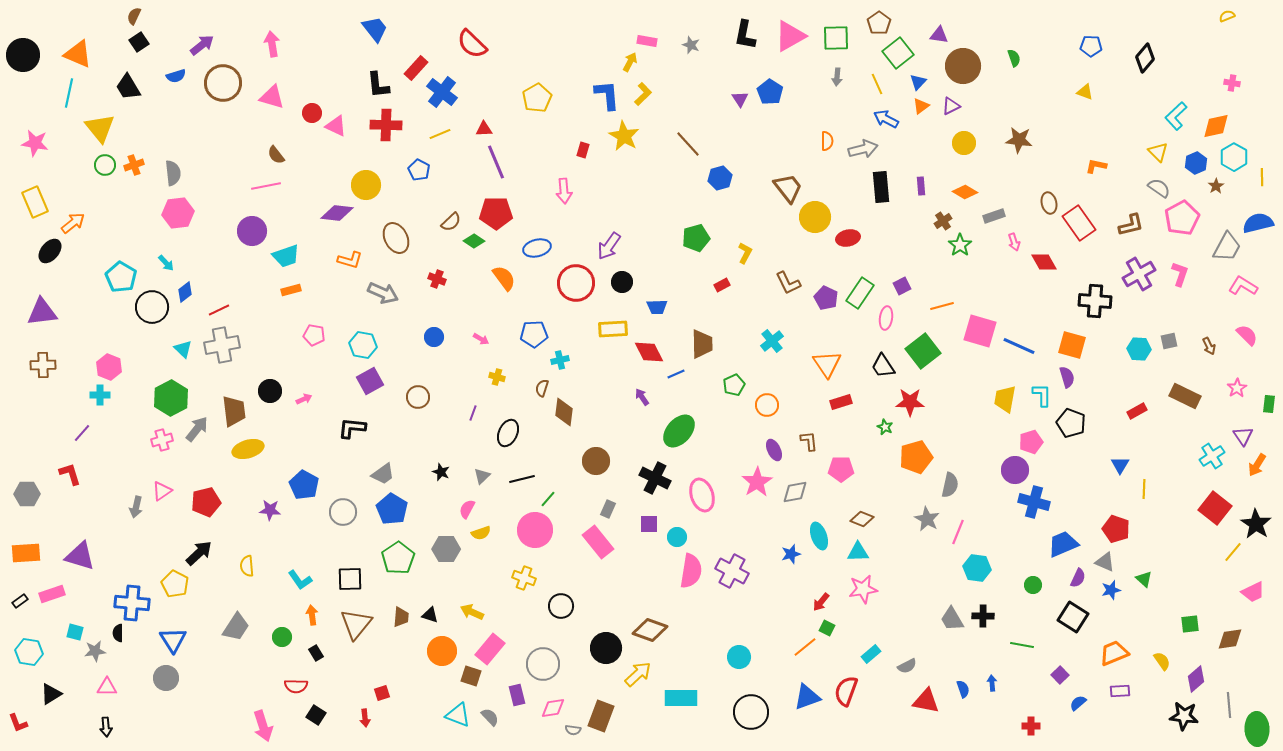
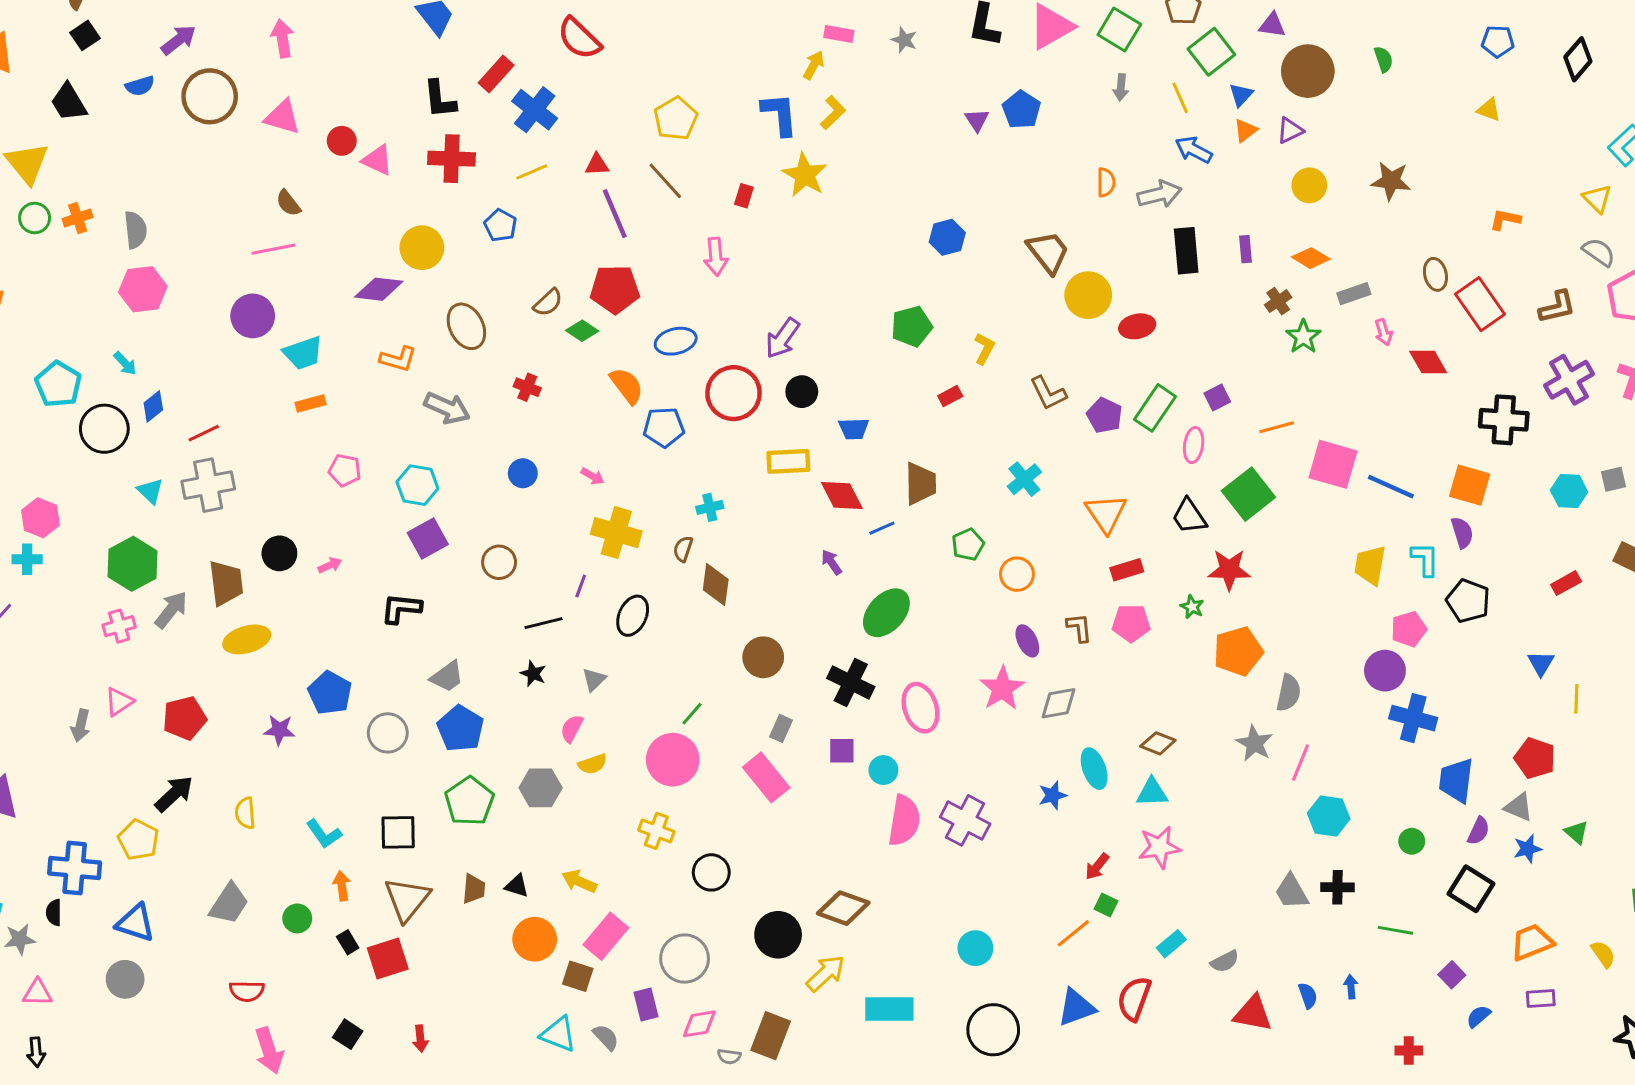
green square: (836, 38) -> (1119, 30), turned 32
brown line: (688, 144) -> (665, 181), moved
blue pentagon: (534, 334) -> (664, 427), moved
yellow cross: (497, 377) -> (616, 533), size x2.0
pink pentagon: (841, 469) -> (1131, 623), moved
black line: (522, 479) -> (544, 623), moved
blue trapezoid: (1063, 544) -> (1456, 780), turned -60
blue triangle: (173, 640) -> (135, 923), turned -40
red semicircle: (296, 686) -> (247, 991), moved
red square: (382, 693) -> (388, 959), moved, size x1.8

